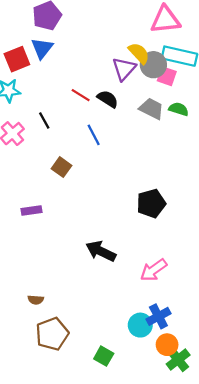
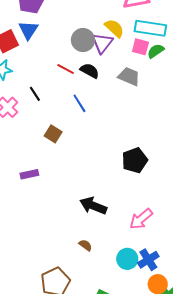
gray circle: (153, 65) -> (83, 40), moved
green semicircle: (179, 109) -> (156, 51), moved, turned -48
brown semicircle: (36, 300) -> (85, 245), moved, turned -144
cyan circle: (140, 325) -> (127, 259), moved

